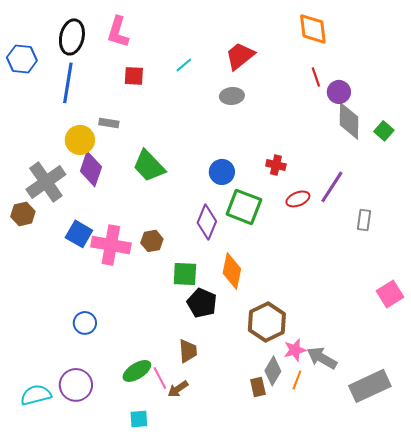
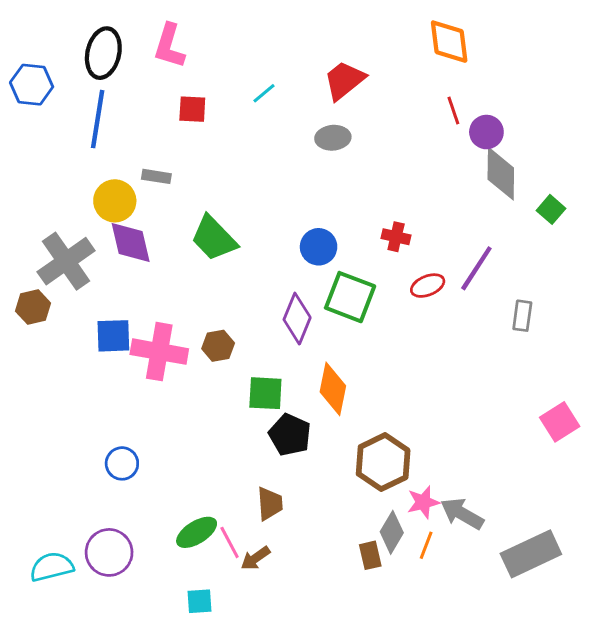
green square: (384, 131) -> (551, 209), moved
purple diamond: (91, 169) -> (131, 242), turned -32
blue square: (79, 234) -> (113, 336), turned -32

